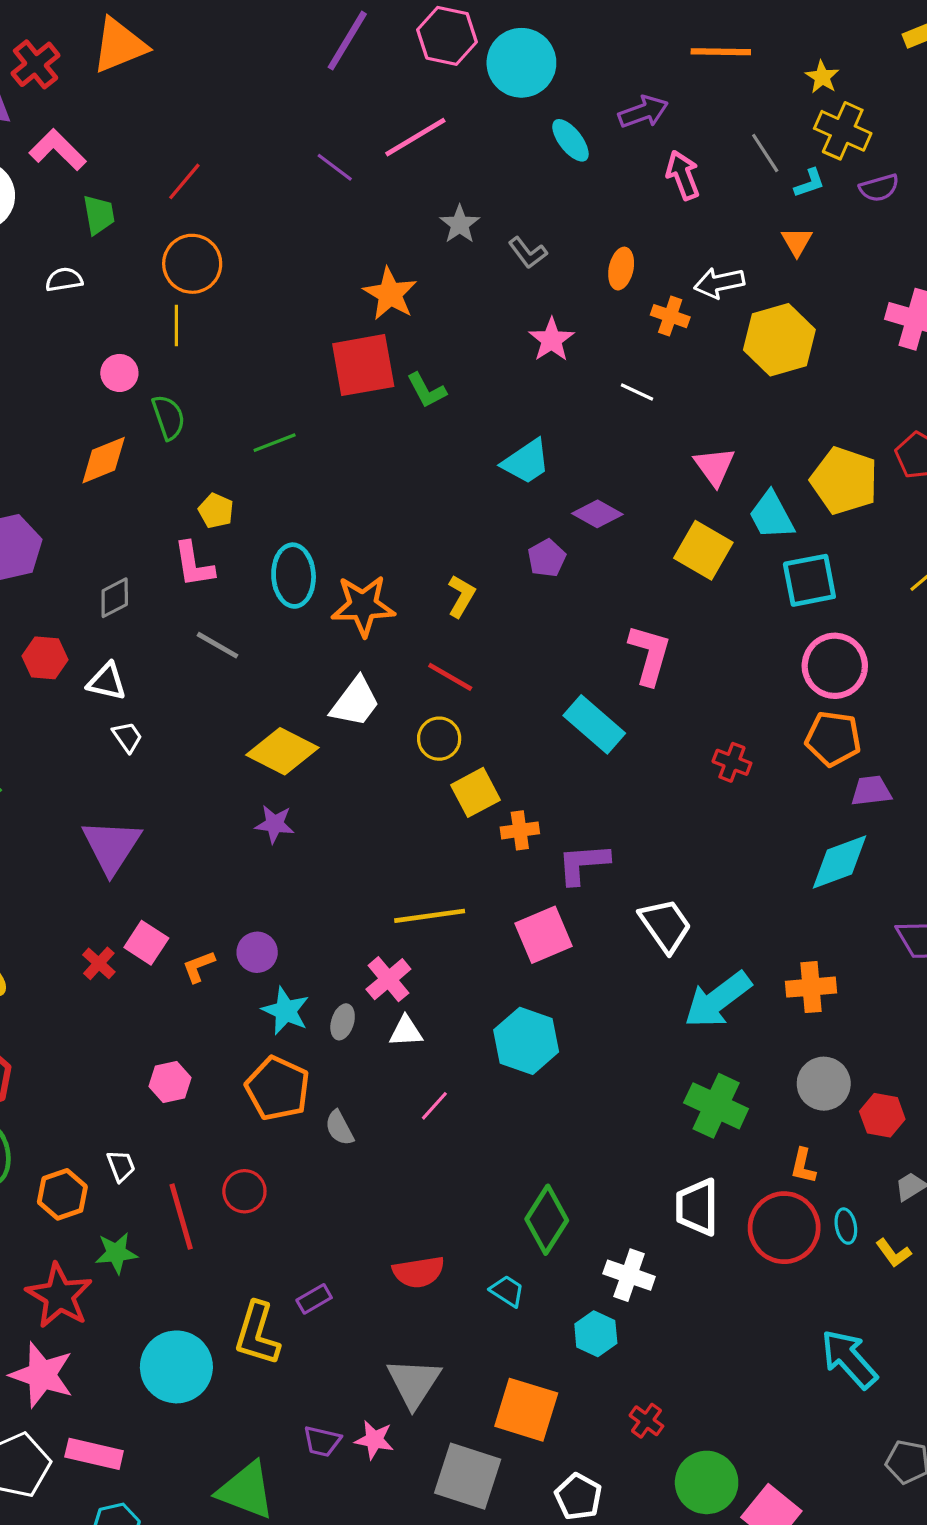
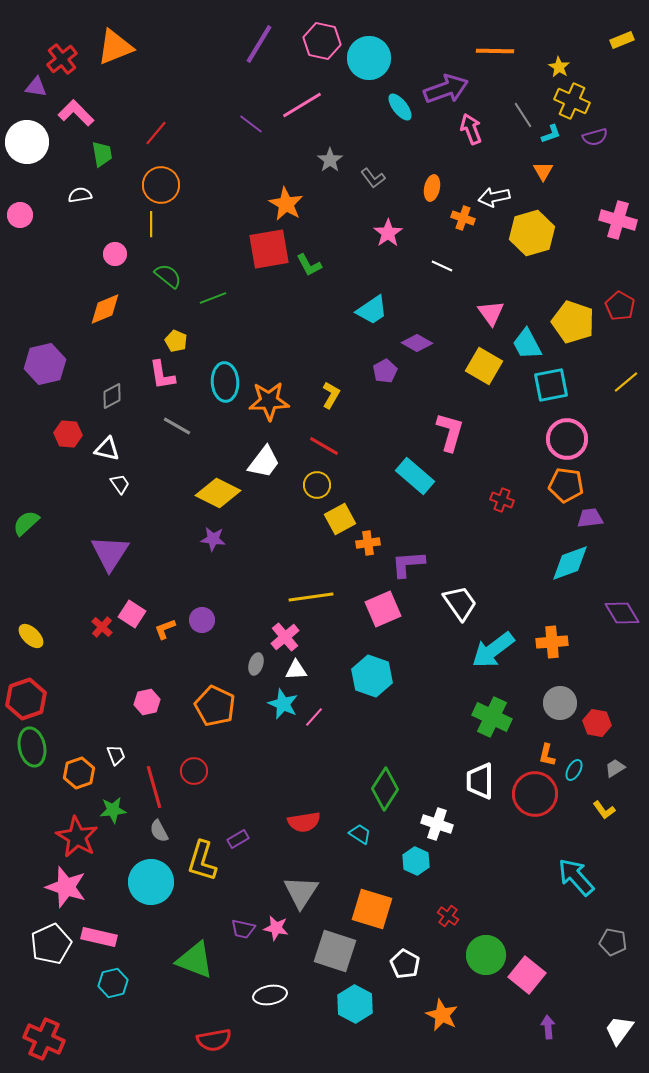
purple arrow: (643, 112) -> (446, 89), size x1.4
green semicircle: (168, 417) -> (168, 276), moved, turned -32
cyan star: (286, 1011) -> (283, 704), moved
gray semicircle: (339, 1128) -> (159, 831), moved
cyan ellipse: (846, 1226) -> (574, 770), moved, turned 40

